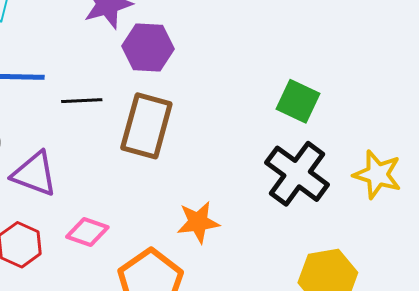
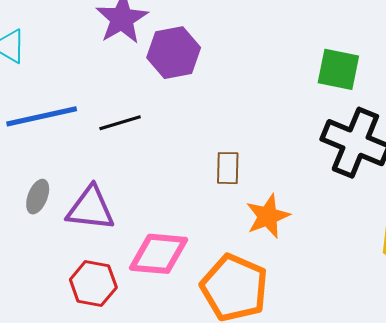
brown rectangle: (146, 126) -> (228, 168), moved, size x0.5
pink diamond: (87, 232) -> (159, 254), size x1.4

